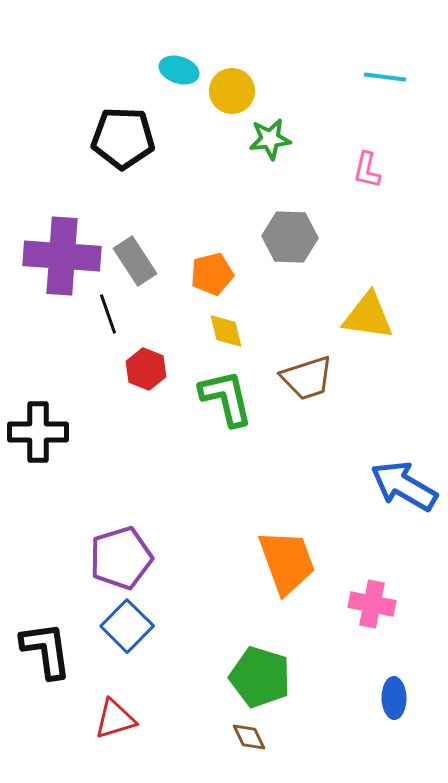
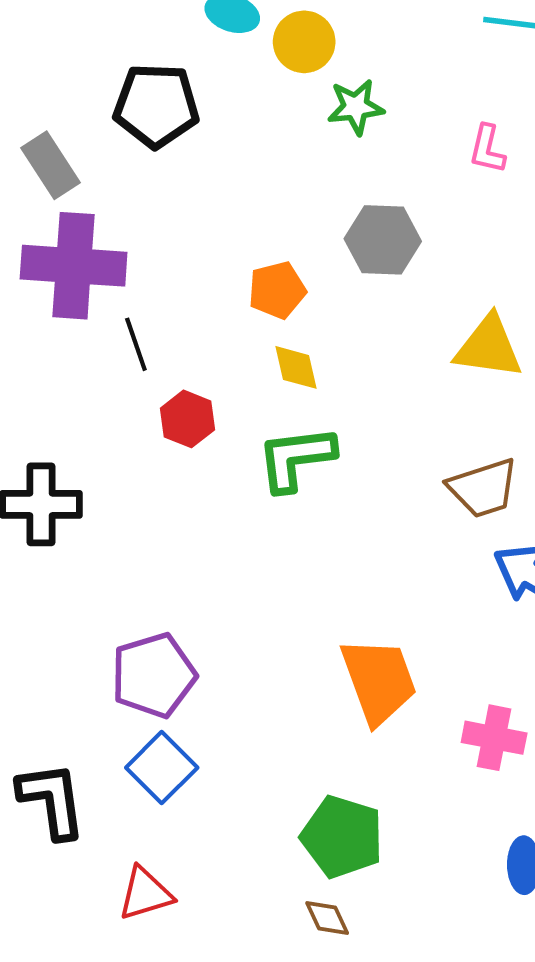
gray rectangle: (135, 261) -> (50, 165), moved
brown trapezoid: (307, 378) -> (483, 488), moved
green L-shape: (226, 398) -> (296, 458), turned -84

